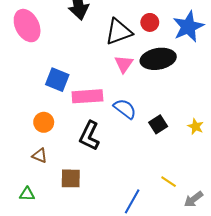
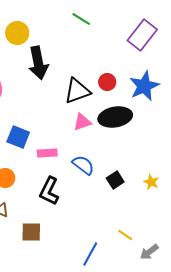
pink triangle: (124, 64) -> (82, 122), turned 36
pink rectangle: (87, 96) -> (47, 153), size x0.7

